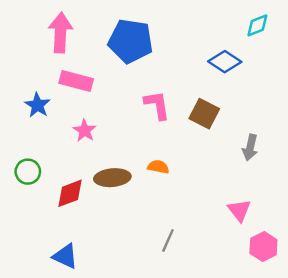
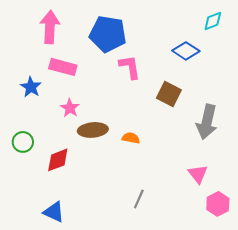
pink L-shape: (157, 105) -> (130, 67), moved
gray arrow: (250, 147) -> (207, 122), size x1.6
brown ellipse: (112, 178) -> (93, 130), moved

